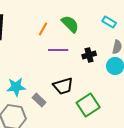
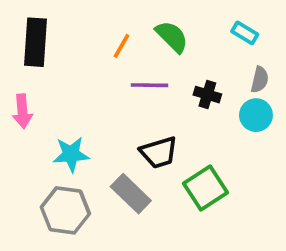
black cross: (89, 55) -> (207, 95), turned 32
gray rectangle: (39, 100) -> (131, 194), moved, size x1.5

